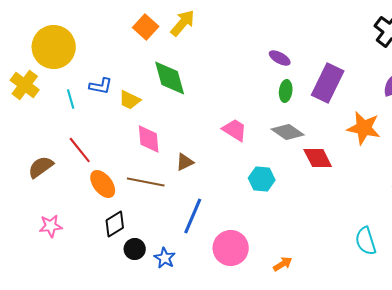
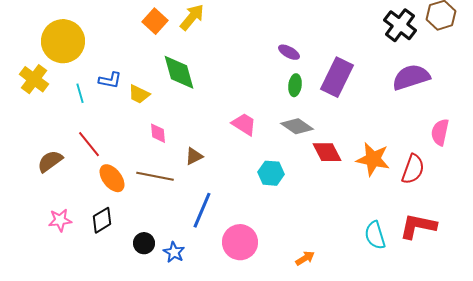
orange star: (364, 128) -> (373, 159), moved
pink diamond: (149, 139) -> (158, 133), size x0.7
black diamond: (115, 224) -> (102, 220), moved
orange arrow: (283, 264) -> (305, 258), moved

